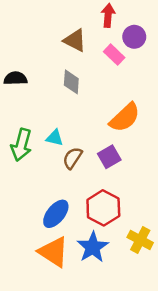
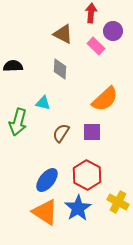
cyan triangle: (55, 138) -> (43, 103), moved
purple square: (109, 157) -> (92, 132), turned 30

